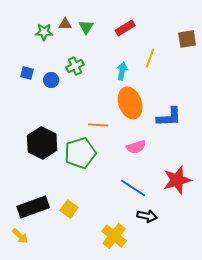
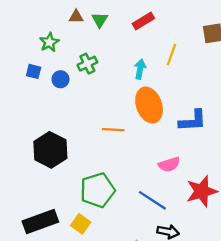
green star: (44, 32) -> (49, 42), moved, turned -30
pink semicircle: (136, 147) -> (169, 164), moved
green pentagon: (80, 153) -> (97, 190), moved

